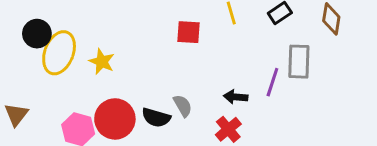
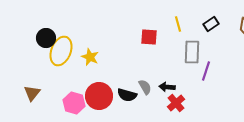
gray rectangle: (299, 62) -> (192, 52), moved
black arrow: (236, 97) -> (167, 87), moved

